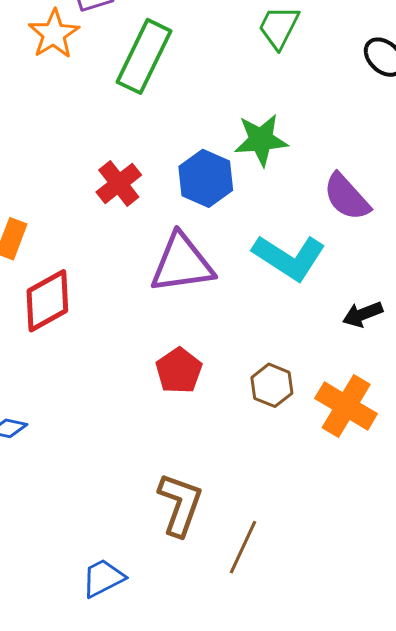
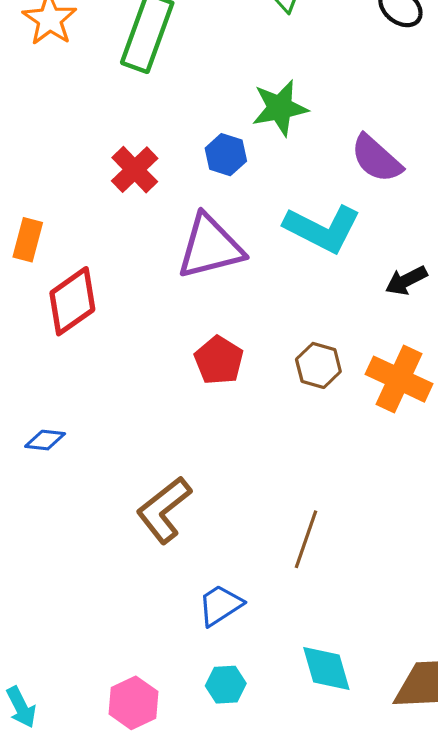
blue hexagon: (206, 178) -> (226, 155), size x0.7
brown L-shape: (180, 504) -> (164, 510), moved, turned -142
blue trapezoid: (103, 578) -> (220, 605), moved

